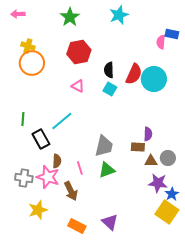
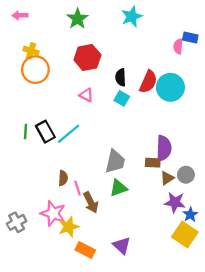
purple semicircle: (148, 134) -> (164, 148), size x1.6
black rectangle: (41, 139) -> (45, 132), moved
brown triangle: (151, 161) -> (167, 178), turned -32
pink line: (80, 168) -> (77, 188), moved
pink star: (48, 177) -> (53, 213), moved
gray cross: (24, 178) -> (17, 222), moved, turned -36
brown arrow: (71, 191) -> (91, 202), moved
yellow star: (38, 210) -> (69, 227), moved

